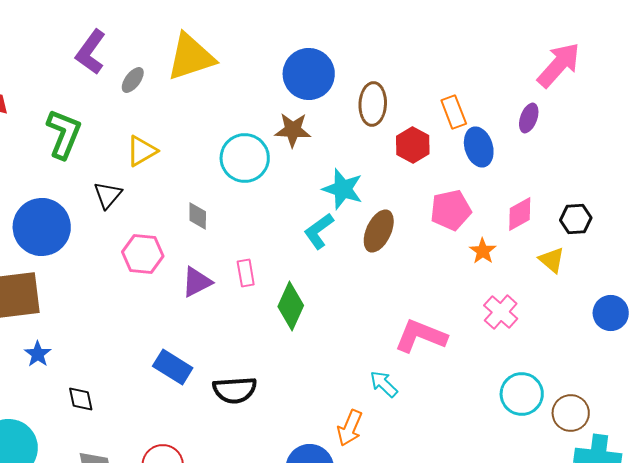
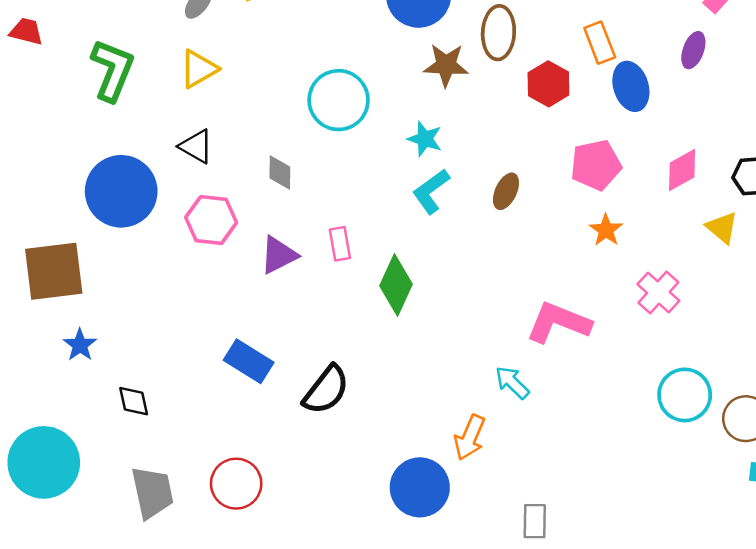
brown star: (293, 130) -> (446, 65), moved
yellow triangle: (142, 151) -> (199, 69), moved
cyan star: (343, 189) -> (425, 139), moved, size x0.7
black triangle: (108, 195) -> (196, 146), moved, turned -40
blue circle: (42, 227) -> (121, 191), moved
brown ellipse: (379, 231) -> (506, 191), size x0.7
orange star: (483, 251) -> (606, 230), moved
black semicircle: (235, 390) -> (326, 390), turned -48

